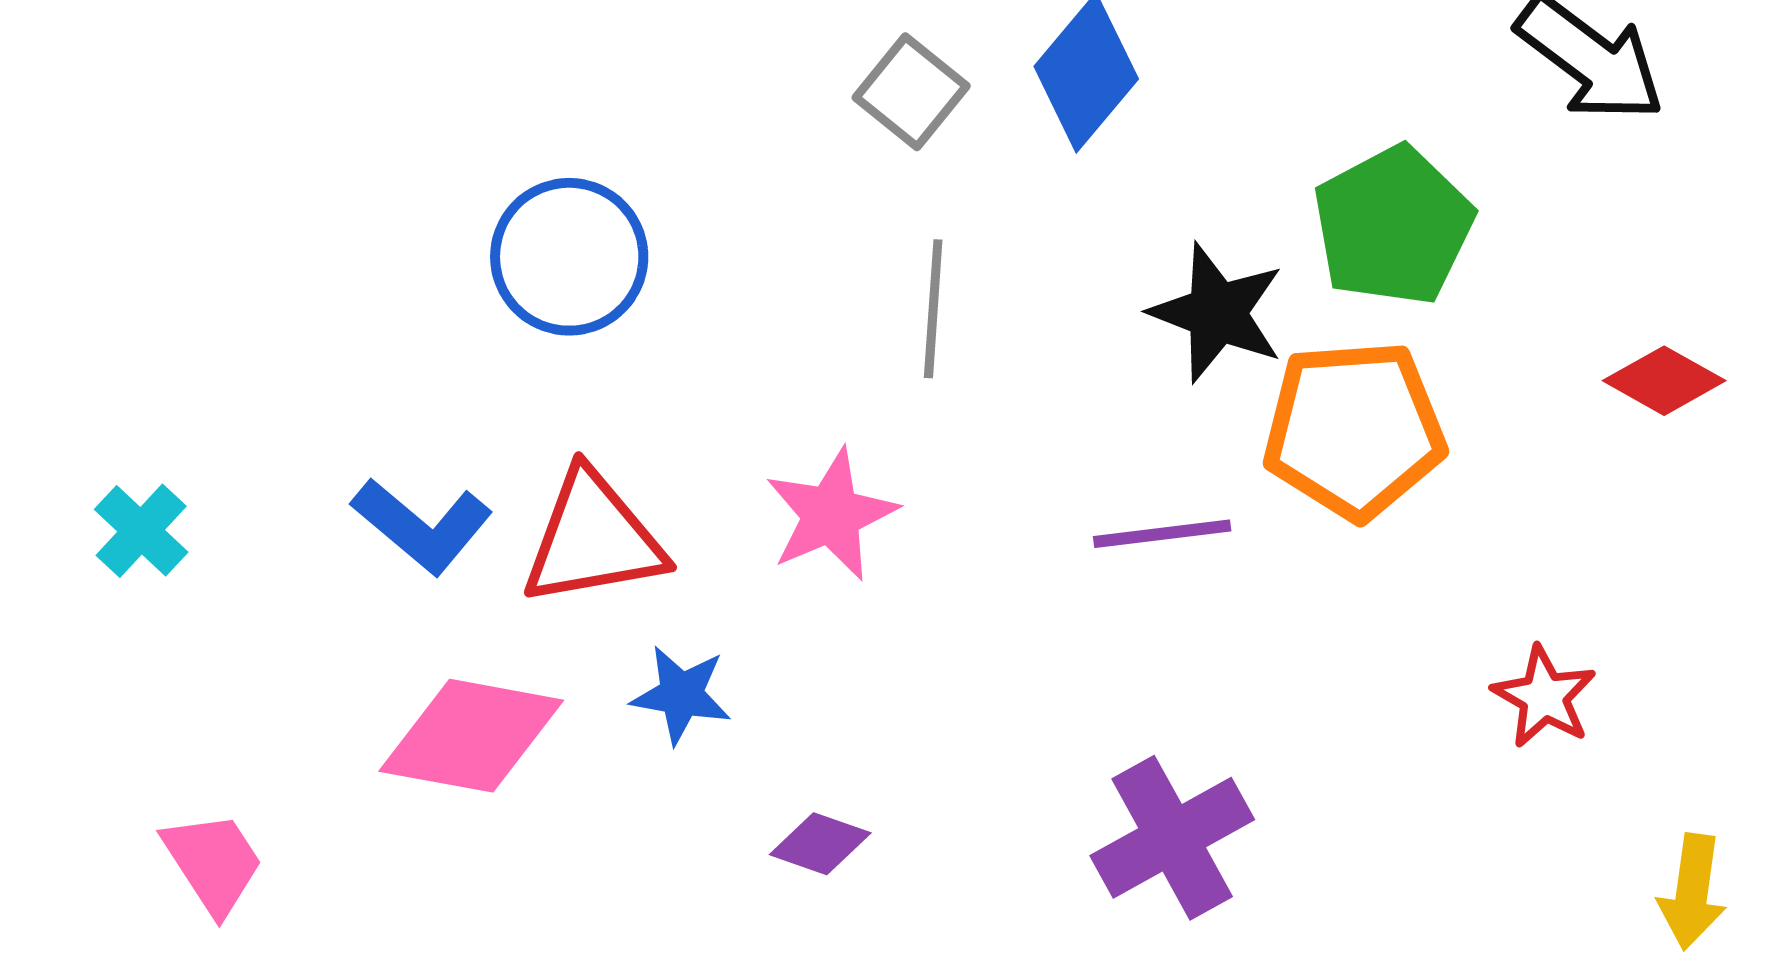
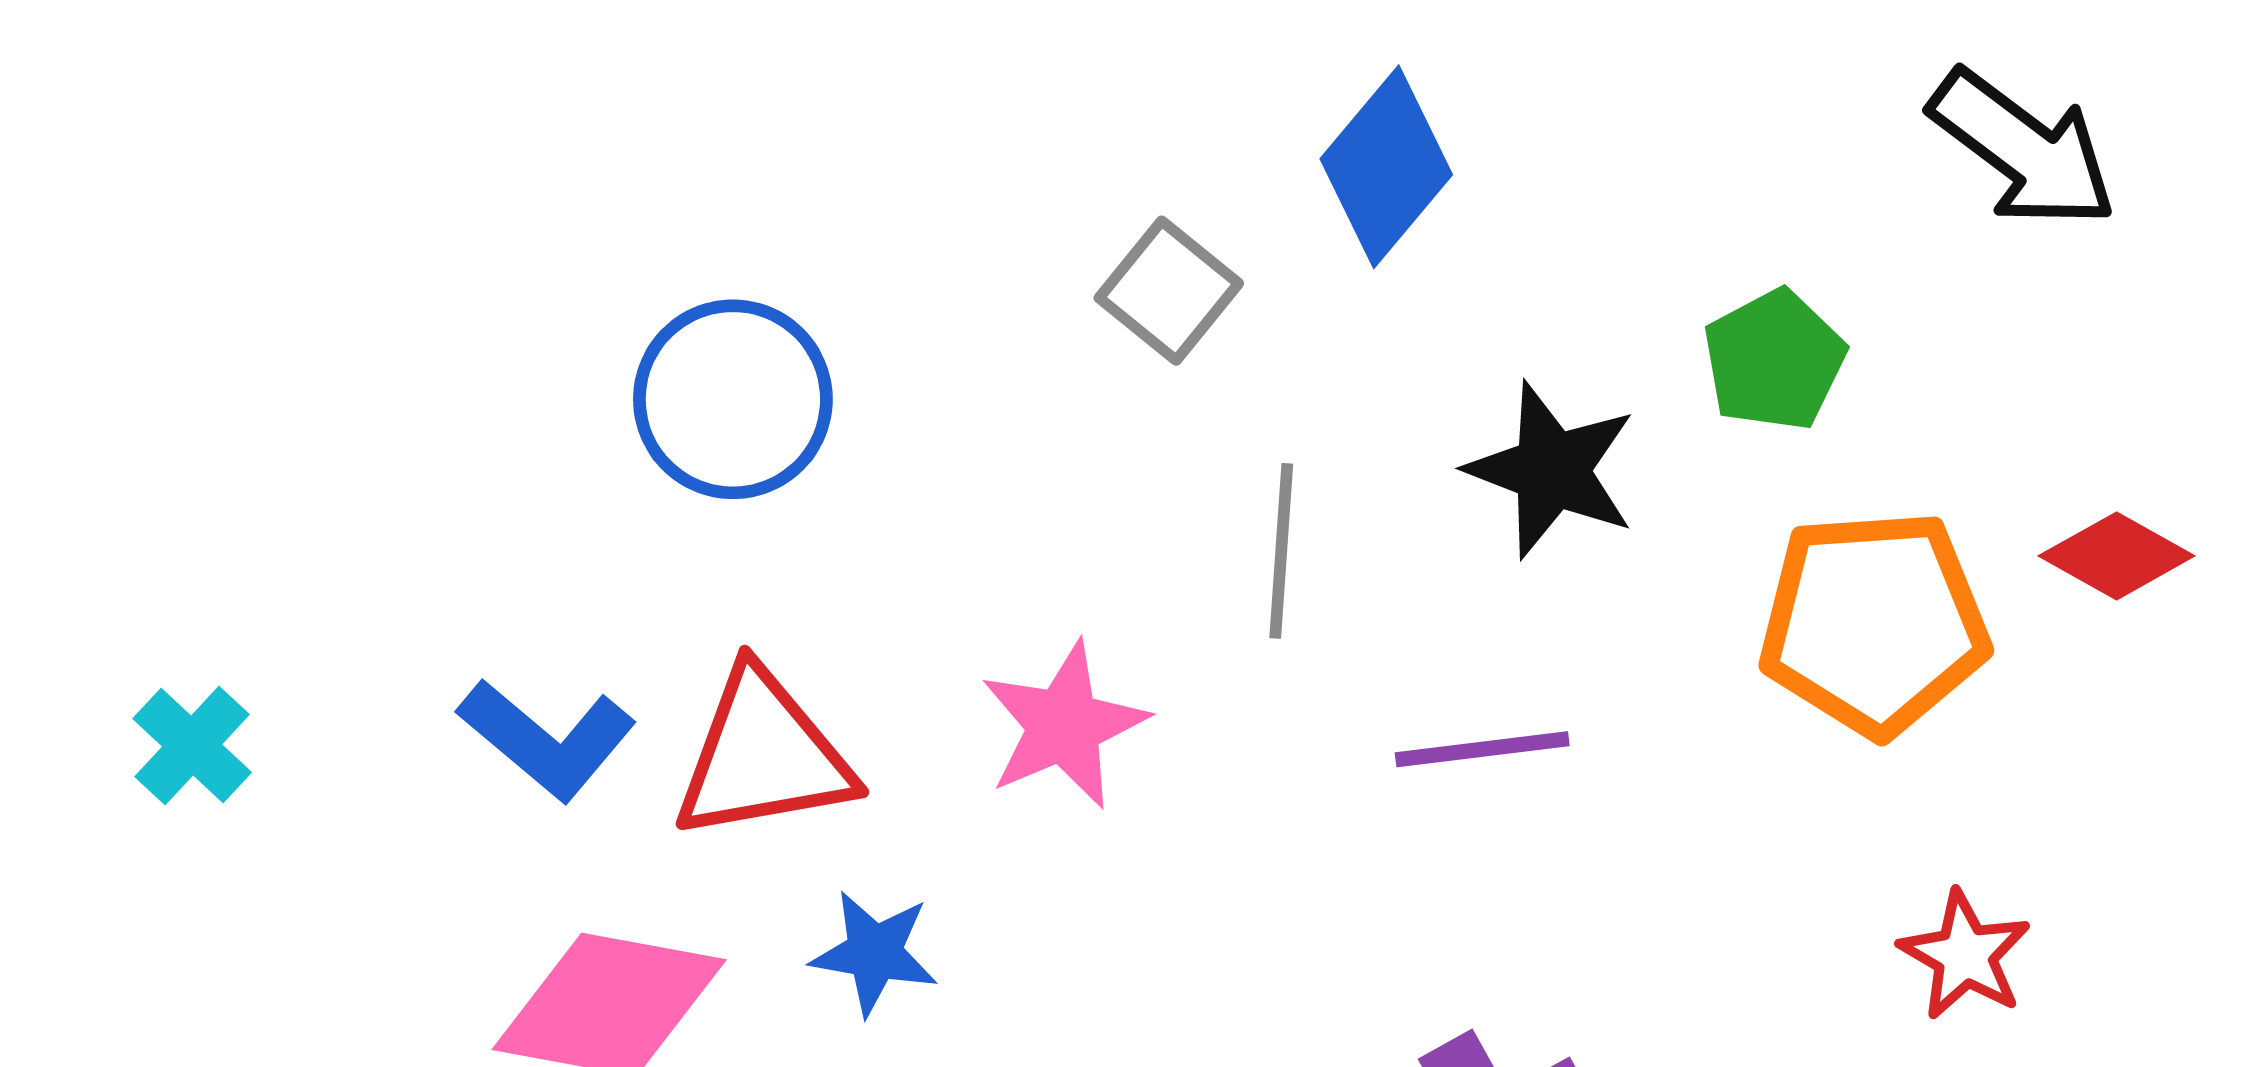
gray square: (911, 92) -> (1169, 291), moved
green pentagon: (1393, 226) -> (1774, 360), size x0.7
gray line: (933, 309) -> (1281, 551), moved
orange pentagon: (1354, 430) -> (1874, 623), moved

